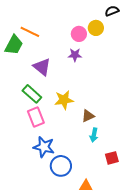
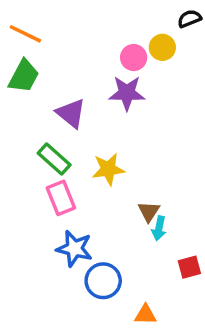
orange line: (30, 32) -> (25, 34), moved
purple star: (75, 55) -> (127, 93), size x1.5
brown triangle: (88, 116) -> (149, 211), moved, turned -32

